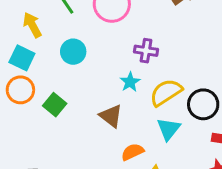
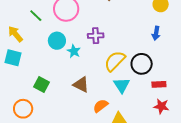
cyan circle: (73, 52) -> (57, 41), moved
cyan star: (130, 82) -> (74, 51), moved
orange circle: (20, 90) -> (23, 109), moved

